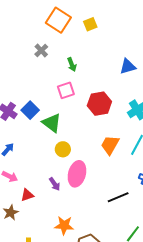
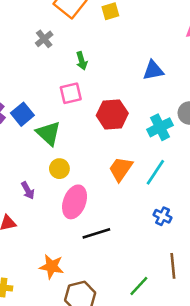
purple arrow: (55, 184) -> (28, 190), moved
black line: (118, 197) -> (96, 233), moved

